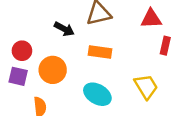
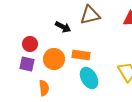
orange rectangle: (100, 52) -> (81, 55), moved
cyan ellipse: (97, 94) -> (89, 78), turned 30

